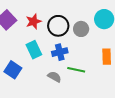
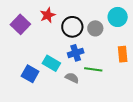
red star: (34, 21) -> (48, 15), moved
cyan rectangle: (34, 50) -> (51, 63), moved, turned -30

